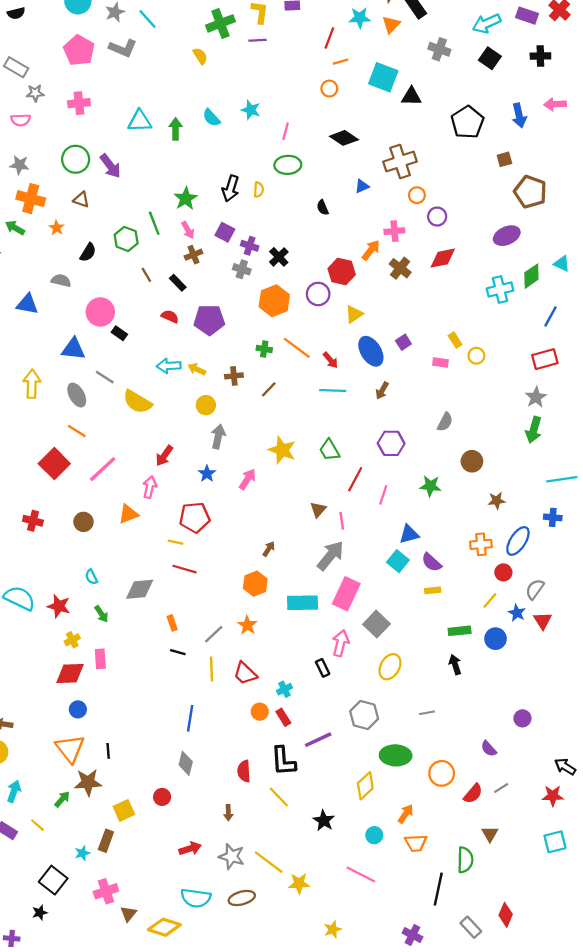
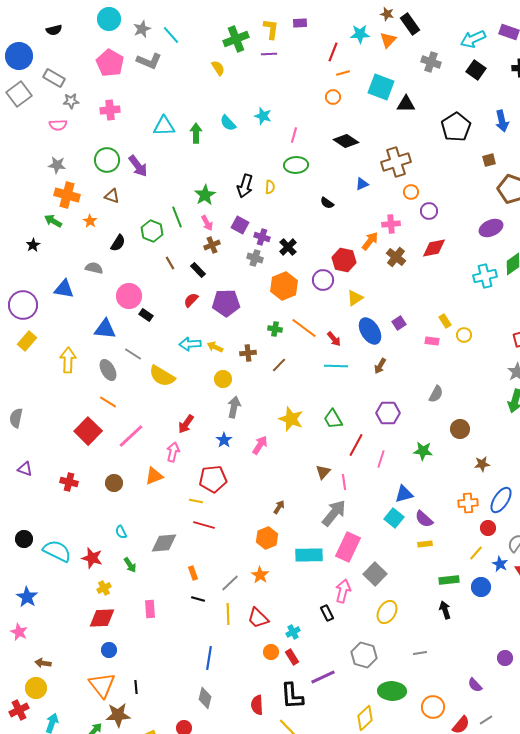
black semicircle: (323, 208) -> (327, 203), turned -32
red semicircle: (170, 316) -> (191, 300), turned -70
pink rectangle: (100, 659) -> (150, 609), moved

